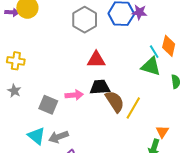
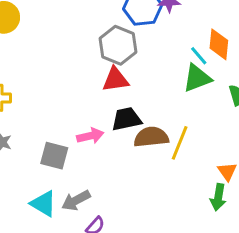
gray hexagon: (85, 20) -> (118, 45), moved
green triangle: (151, 66) -> (197, 78), turned -30
brown semicircle: (115, 101) -> (151, 137), turned -55

